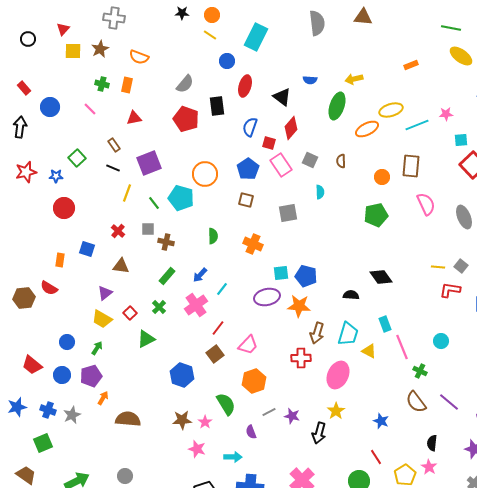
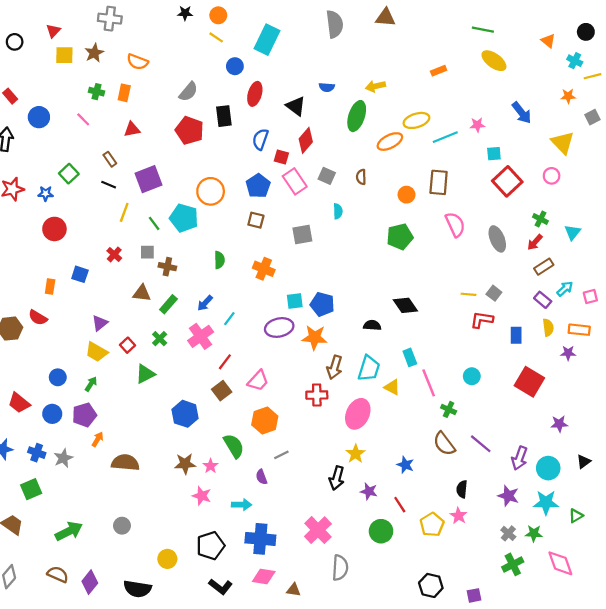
brown triangle: (121, 266) -> (142, 293), moved
purple star: (292, 416) -> (369, 491), moved

